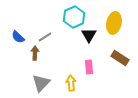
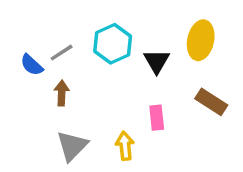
cyan hexagon: (74, 17) -> (113, 44), moved
gray line: (45, 37) -> (62, 53), moved

